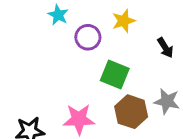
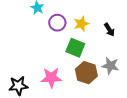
yellow star: (124, 21) -> (81, 24), moved

